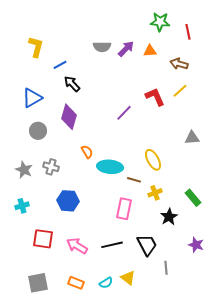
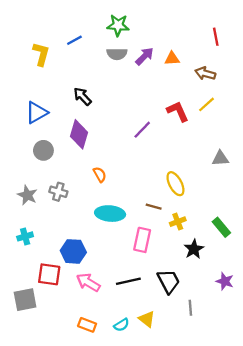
green star: (160, 22) -> (118, 25), moved
blue line: (60, 65) -> (74, 40), moved
cyan ellipse: (110, 167) -> (110, 214), moved
blue hexagon: (68, 201) -> (73, 251), moved
gray square: (38, 283) -> (25, 300), moved

